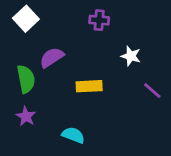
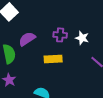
purple cross: (99, 20) -> (60, 35), moved

